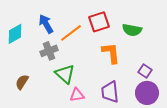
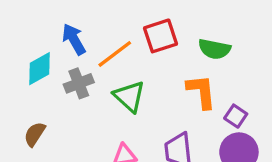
cyan diamond: (15, 34) -> (40, 69), moved
orange L-shape: (111, 53) -> (201, 92), moved
green triangle: (65, 74) -> (129, 96), moved

